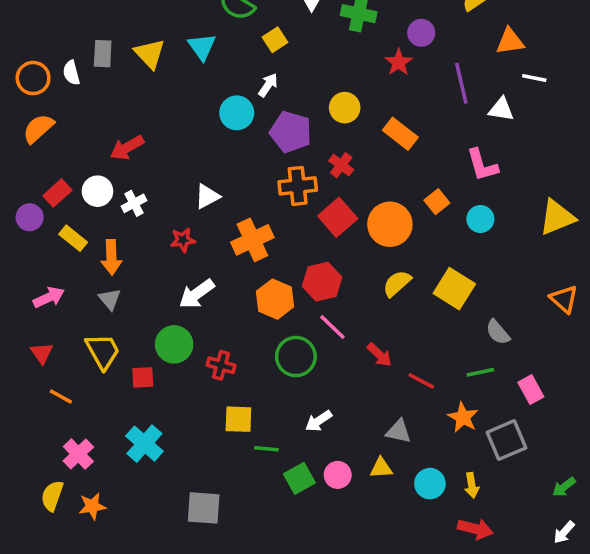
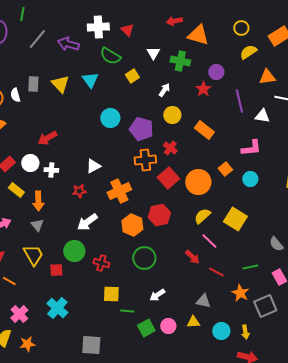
white arrow: (268, 85) -> (164, 90), moved
pink L-shape: (482, 165) -> (251, 148), turned -80
white cross: (134, 203) -> (51, 170), turned 32
pink line: (332, 327) -> (209, 241), moved
gray semicircle: (498, 332) -> (276, 244), moved

